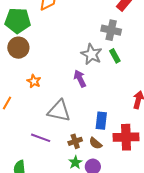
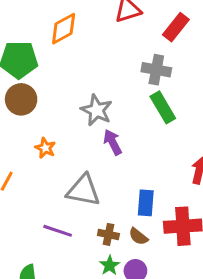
gray star: (91, 54) -> (97, 110), moved
green rectangle: (115, 56) -> (163, 107), size x1.5
brown cross: (75, 141) -> (108, 234), turned 32

